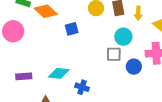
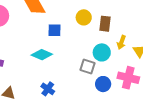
yellow arrow: (138, 13) -> (121, 42), moved
cyan diamond: (59, 73) -> (42, 55), moved

